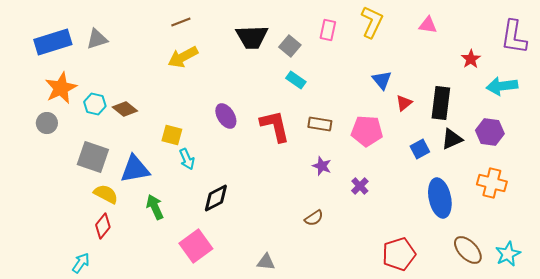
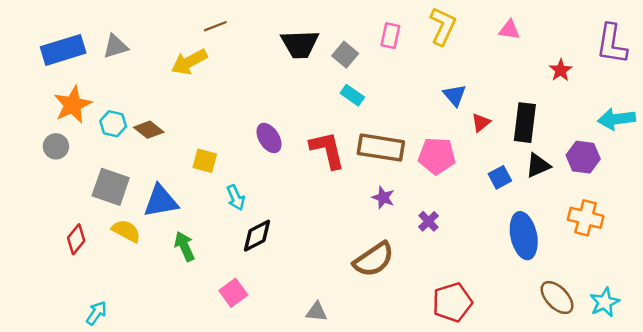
yellow arrow: (183, 57) -> (189, 62), moved
cyan arrow: (502, 86) -> (617, 119), moved
brown rectangle: (320, 124) -> (381, 148), size x1.6
cyan arrow: (187, 159) -> (236, 198), moved
brown semicircle: (314, 218) -> (374, 259), size x1.8
red diamond: (103, 226) -> (76, 239), moved
pink square: (196, 246) -> (233, 293), size x0.7
red pentagon: (399, 254) -> (452, 302), moved

